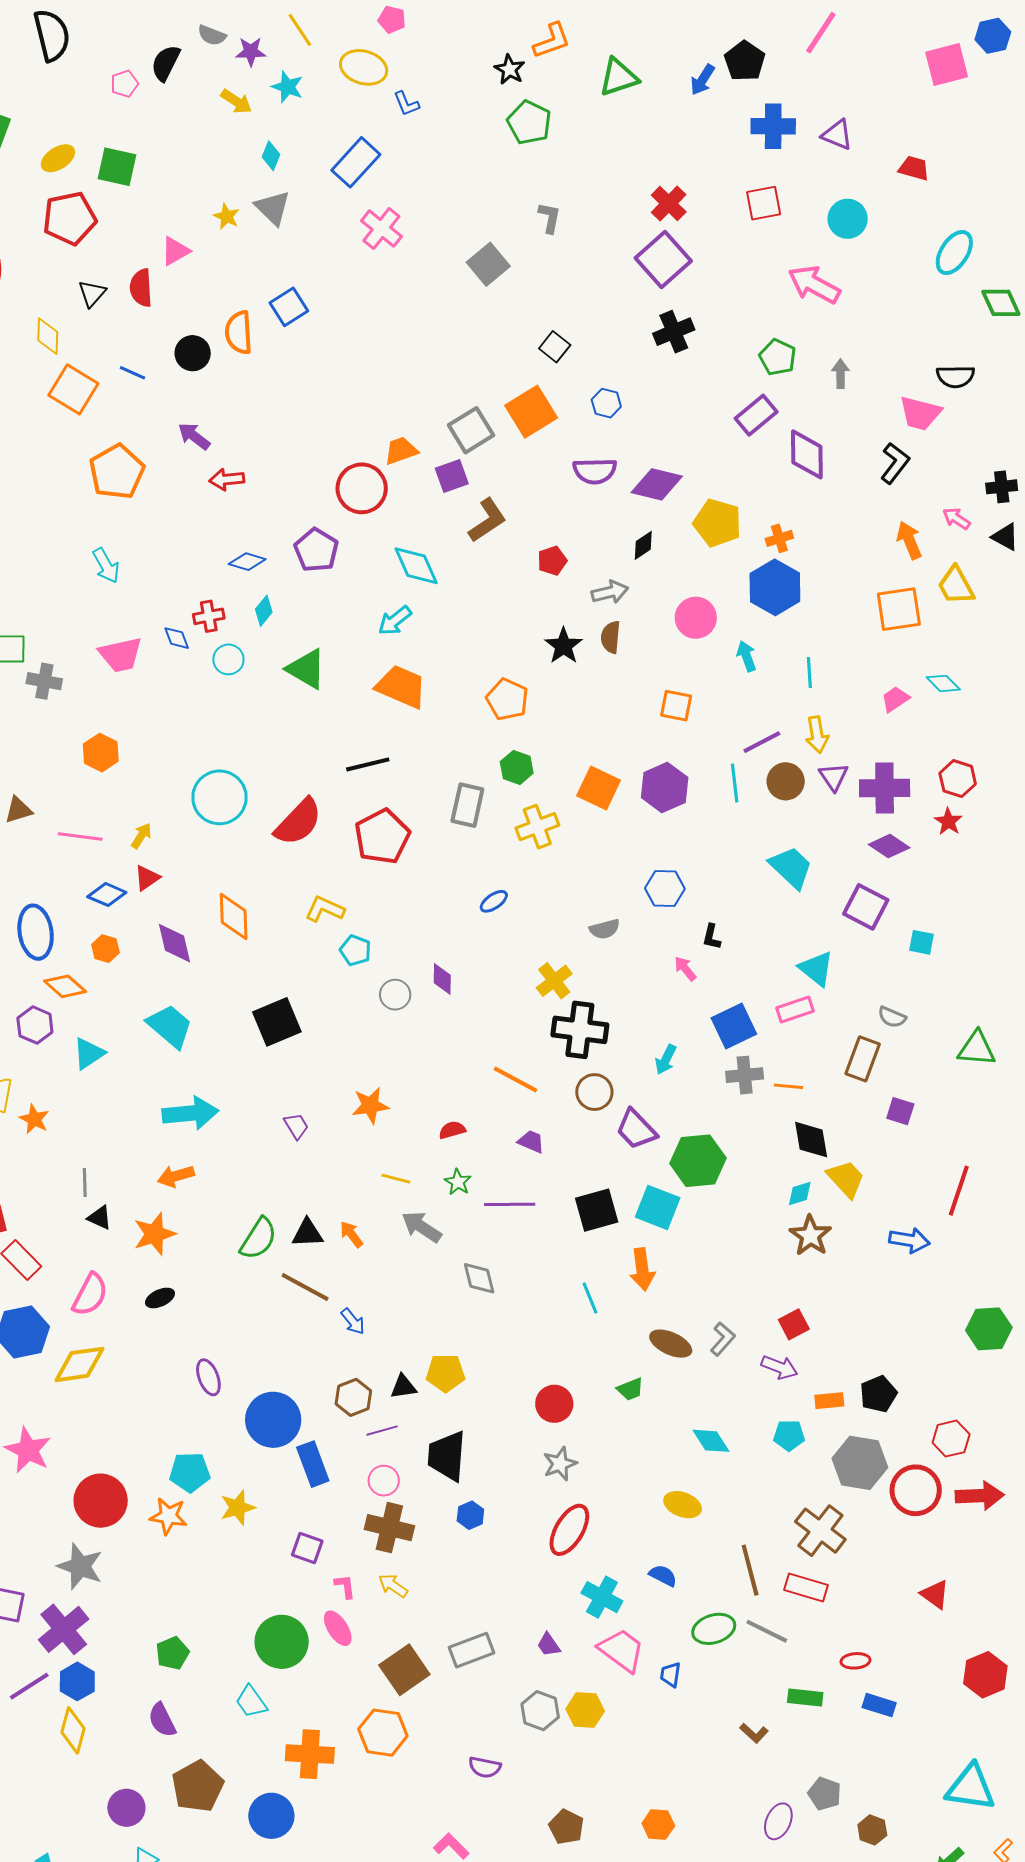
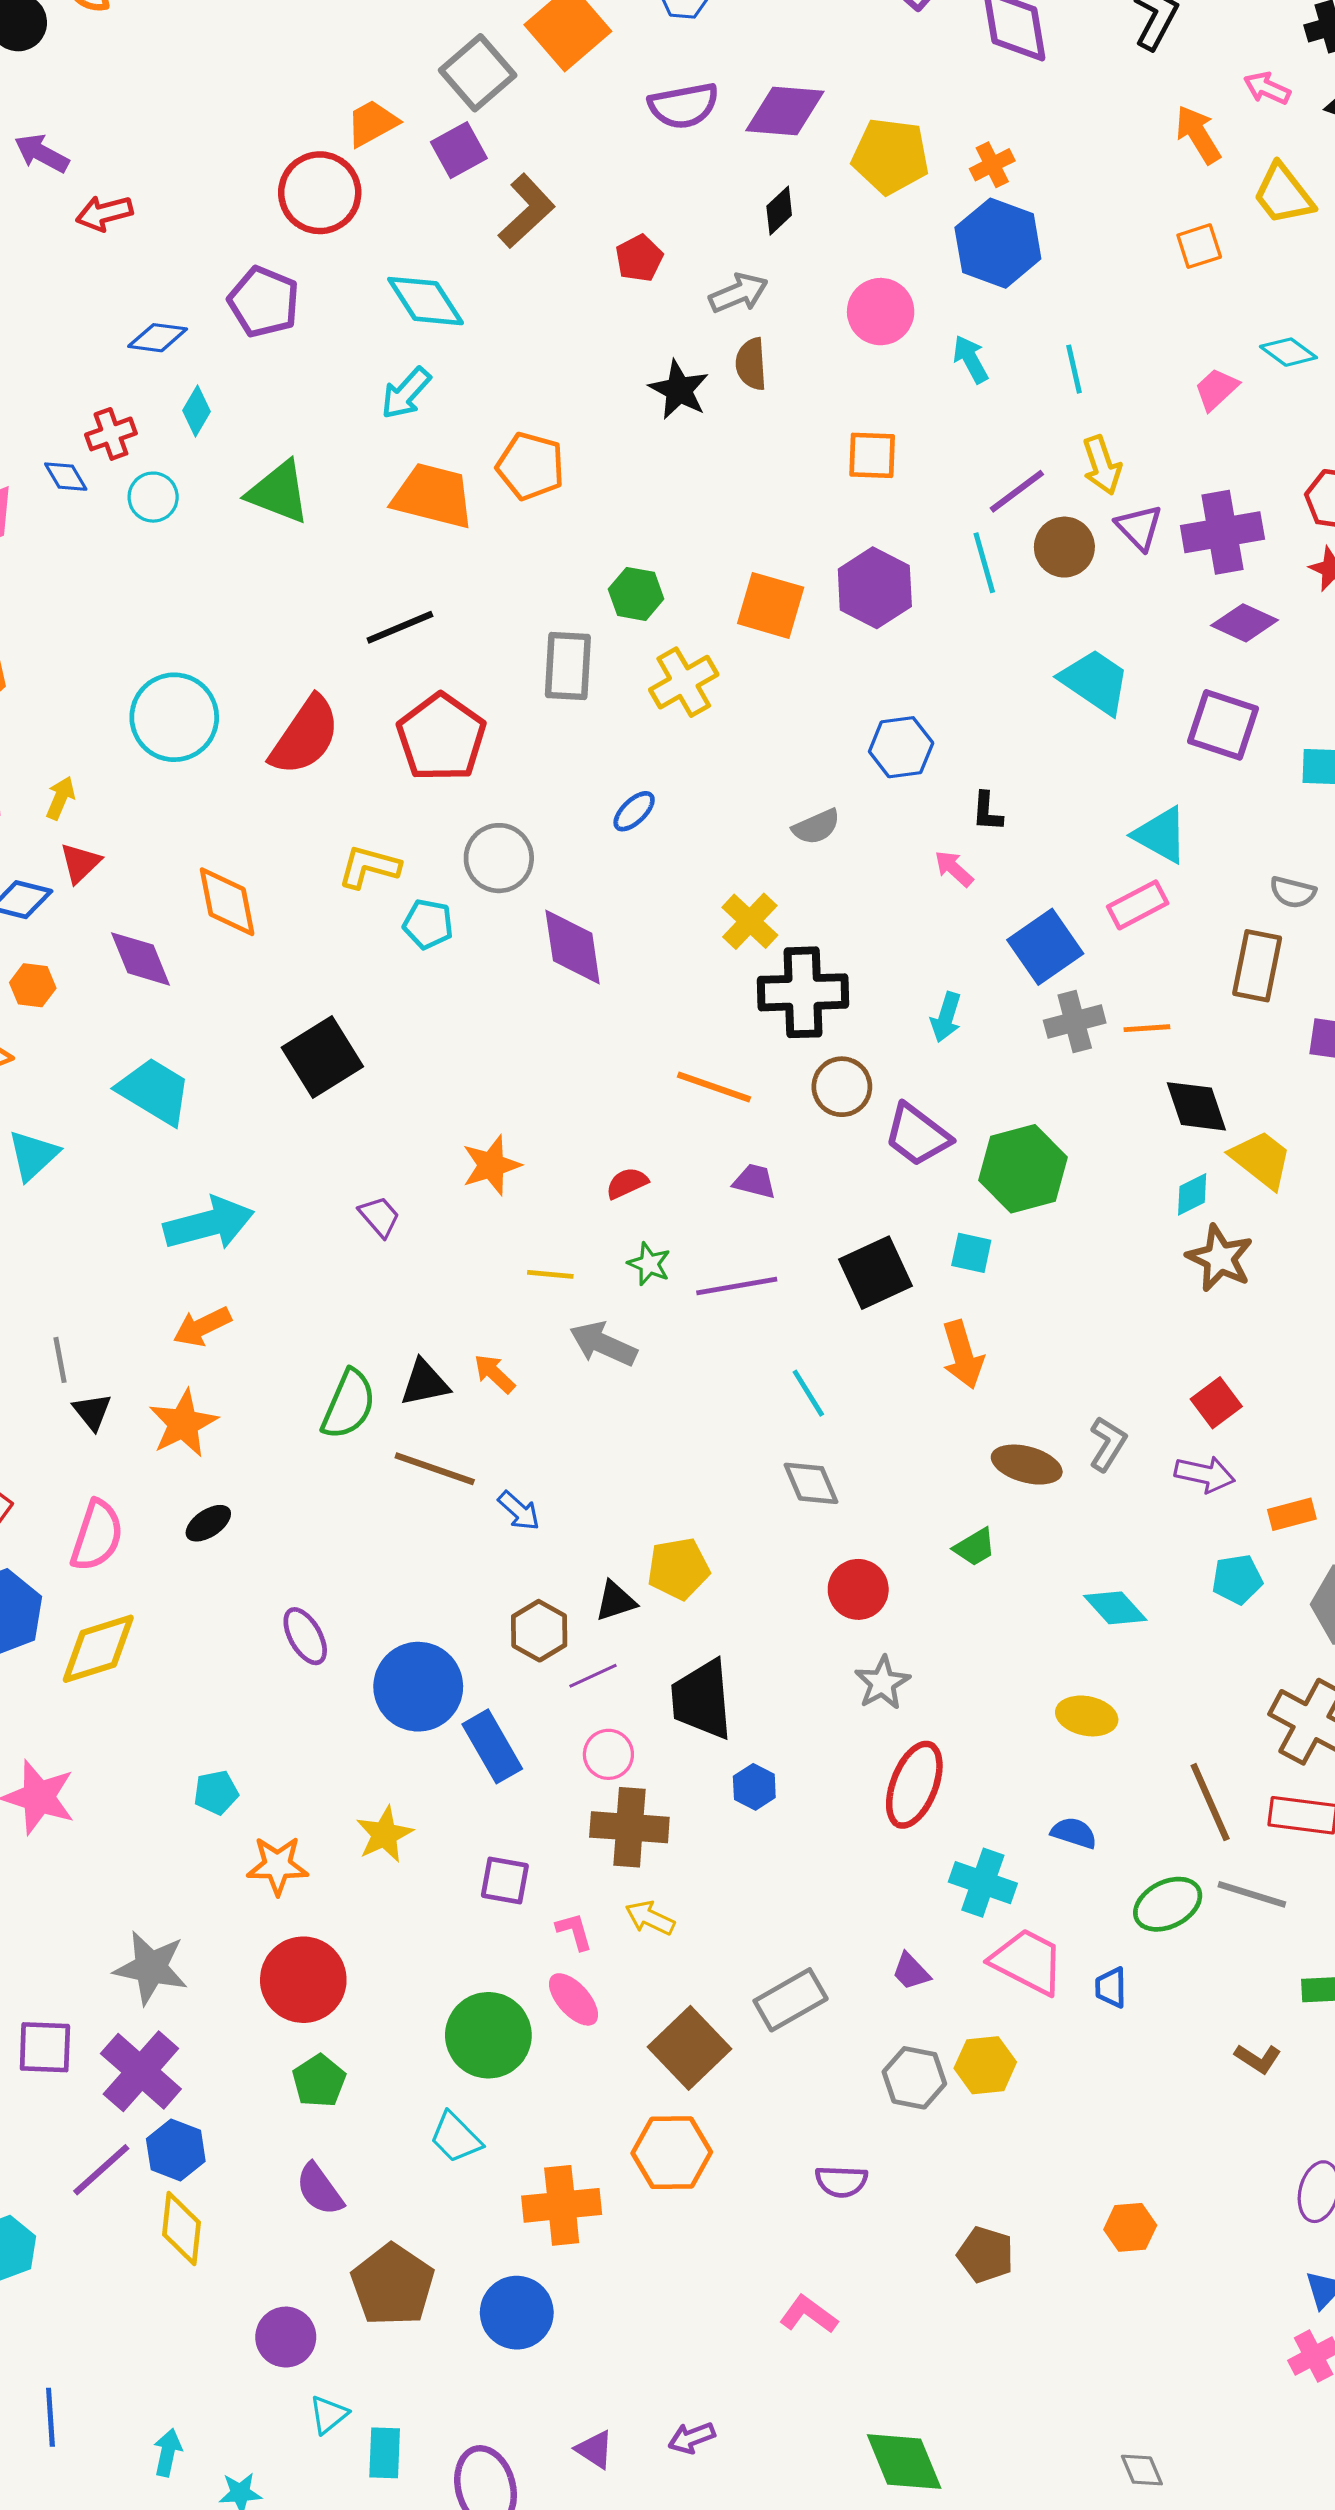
orange square: (899, 609) -> (1199, 246), size x0.6
orange pentagon: (507, 699) -> (530, 466), moved
purple diamond: (442, 979) -> (573, 947), size x1.6
gray circle: (395, 995) -> (499, 858), moved, size x1.4
cyan square: (658, 1207) -> (971, 1253), size x0.6
black triangle: (100, 1218) -> (92, 1412), turned 36
gray diamond: (479, 1278) -> (811, 1483), moved
cyan line: (590, 1298) -> (808, 1393), moved
cyan pentagon: (190, 1472) -> (216, 1792), moved, size x0.7
red circle: (101, 1501) -> (303, 1980), moved

